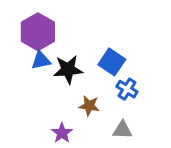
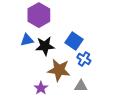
purple hexagon: (38, 32) -> (39, 15), moved
brown star: (89, 106) -> (59, 70), size x1.6

